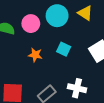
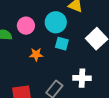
cyan circle: (57, 16) -> (56, 22), moved

